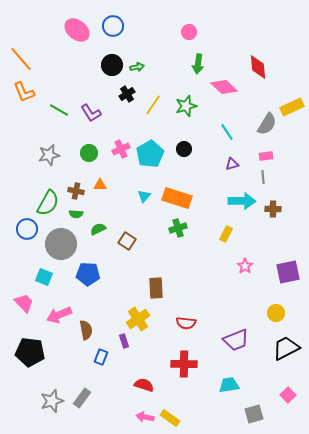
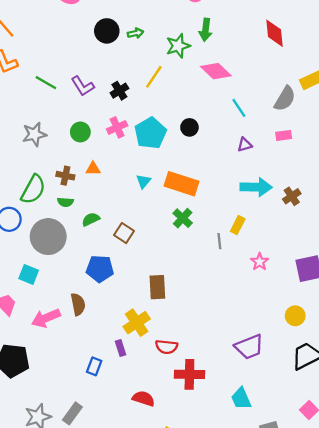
pink diamond: (224, 87) -> (216, 71), moved
black cross: (127, 94) -> (119, 91), moved
green star: (186, 106) -> (178, 46), moved
gray line: (263, 177) -> (219, 241), moved
brown cross: (273, 209) -> (292, 196), turned -35
green cross: (178, 228) -> (183, 218), turned -30
blue pentagon: (88, 274) -> (100, 269), moved
red semicircle: (186, 323) -> (167, 347), moved
brown semicircle: (86, 330) -> (78, 304), moved
cyan trapezoid: (229, 385) -> (241, 399), turned -105

